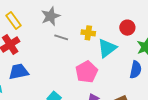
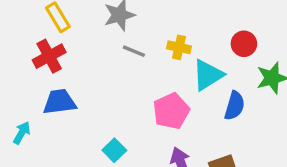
blue semicircle: (136, 70) -> (235, 106), moved

